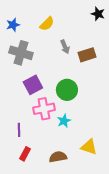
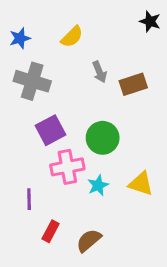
yellow triangle: (89, 147) -> (141, 184), moved
red rectangle: (25, 154) -> (51, 231), moved
brown semicircle: (58, 157) -> (89, 240), turned -30

